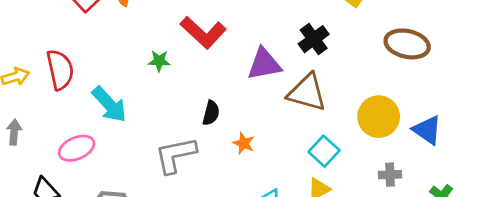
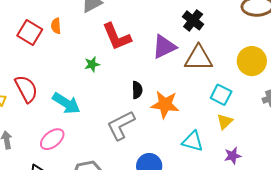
red L-shape: (203, 33) -> (117, 37), turned 40
orange star: (244, 143) -> (165, 104), size x1.8

